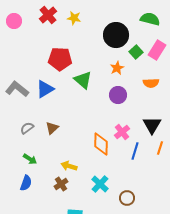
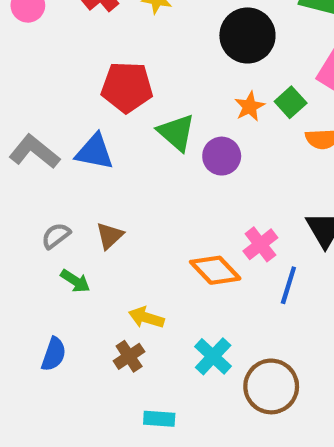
green square: (136, 52) -> (291, 102), moved
blue triangle: (45, 89) -> (95, 152), turned 42
purple circle: (118, 95) -> (222, 156), moved
orange diamond: (101, 144) -> (215, 270), turned -45
green arrow: (30, 159) -> (75, 281), moved
brown circle: (127, 198) -> (271, 386), size x1.6

